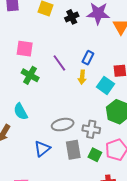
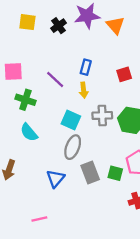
cyan square: (105, 85) -> (71, 120), moved
cyan semicircle: (21, 112) -> (29, 132), moved
gray ellipse: (63, 125) -> (73, 147), turned -45
gray cross: (91, 129) -> (102, 115), moved

